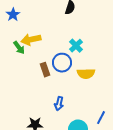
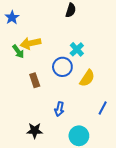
brown rectangle: (45, 70) -> (35, 80), moved
yellow semicircle: (86, 74) -> (87, 78), turned -54
blue line: (101, 118) -> (103, 108), moved

